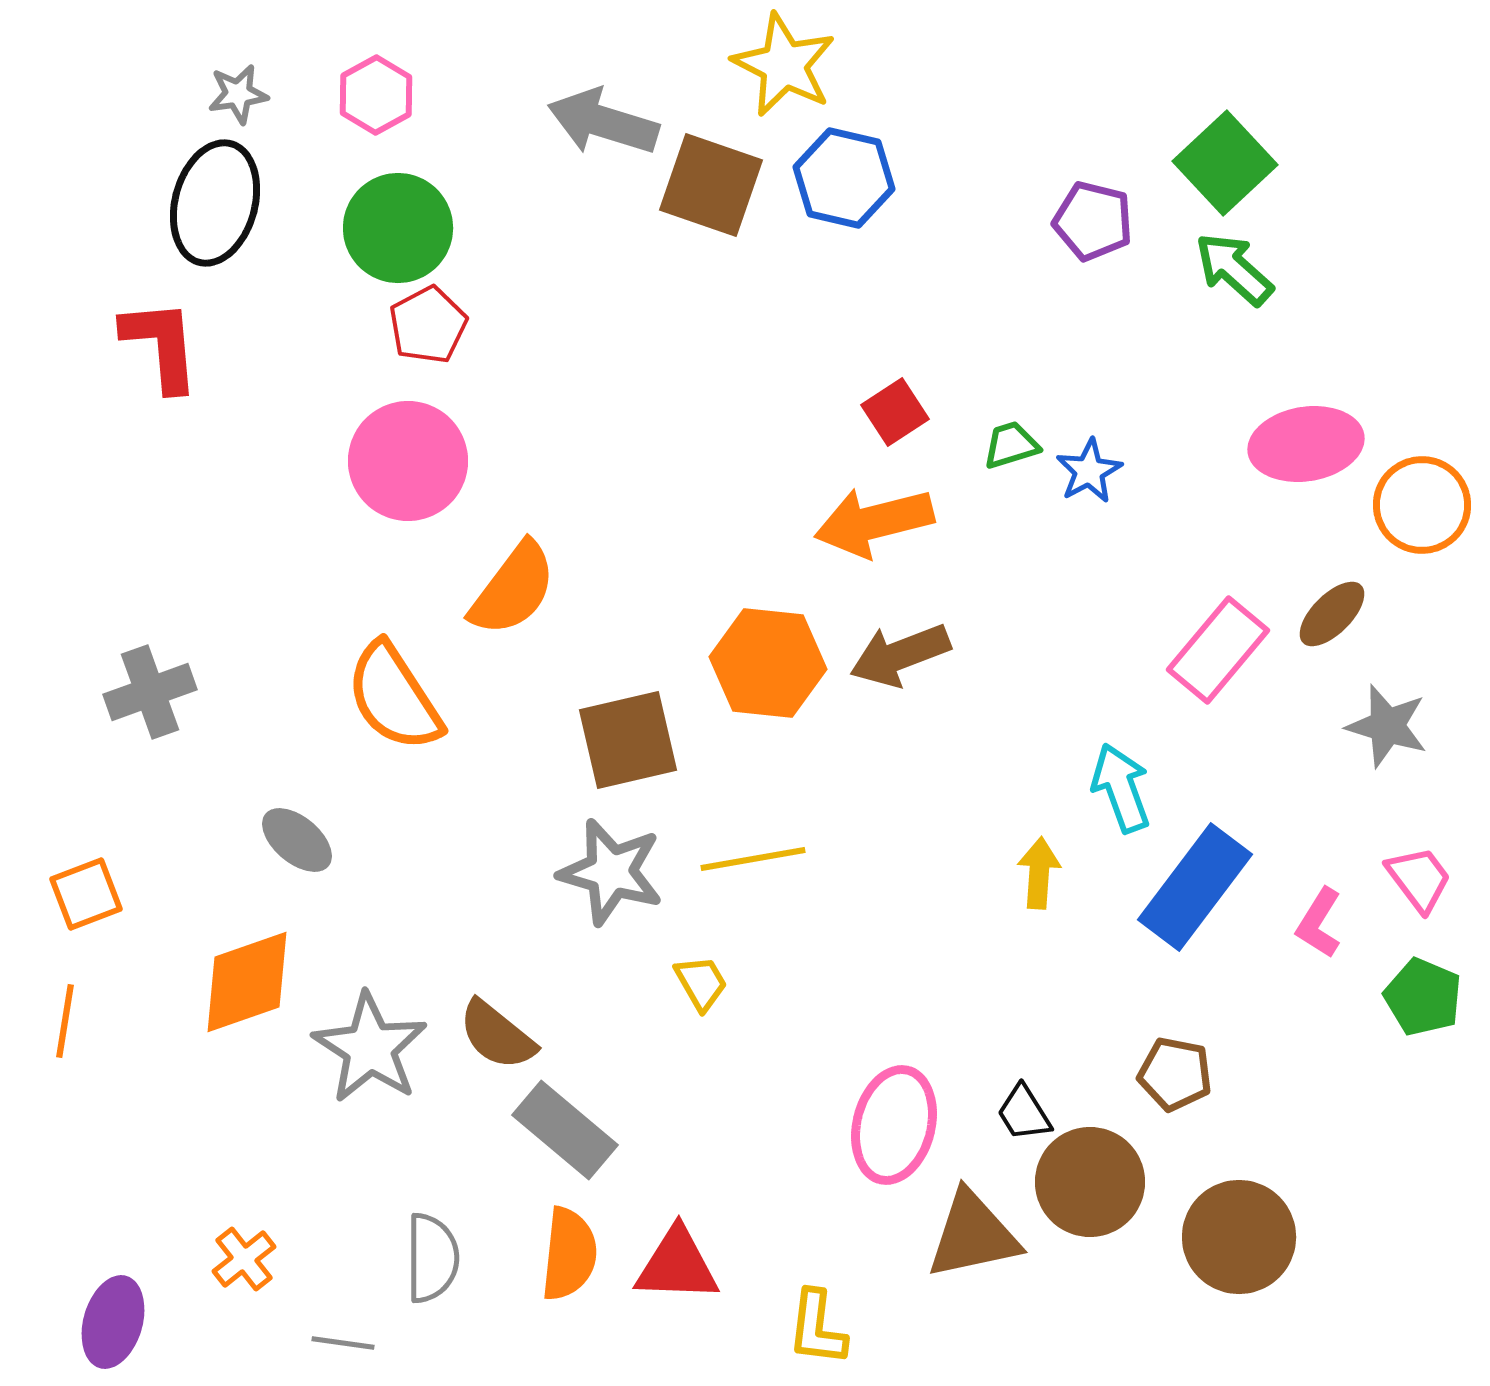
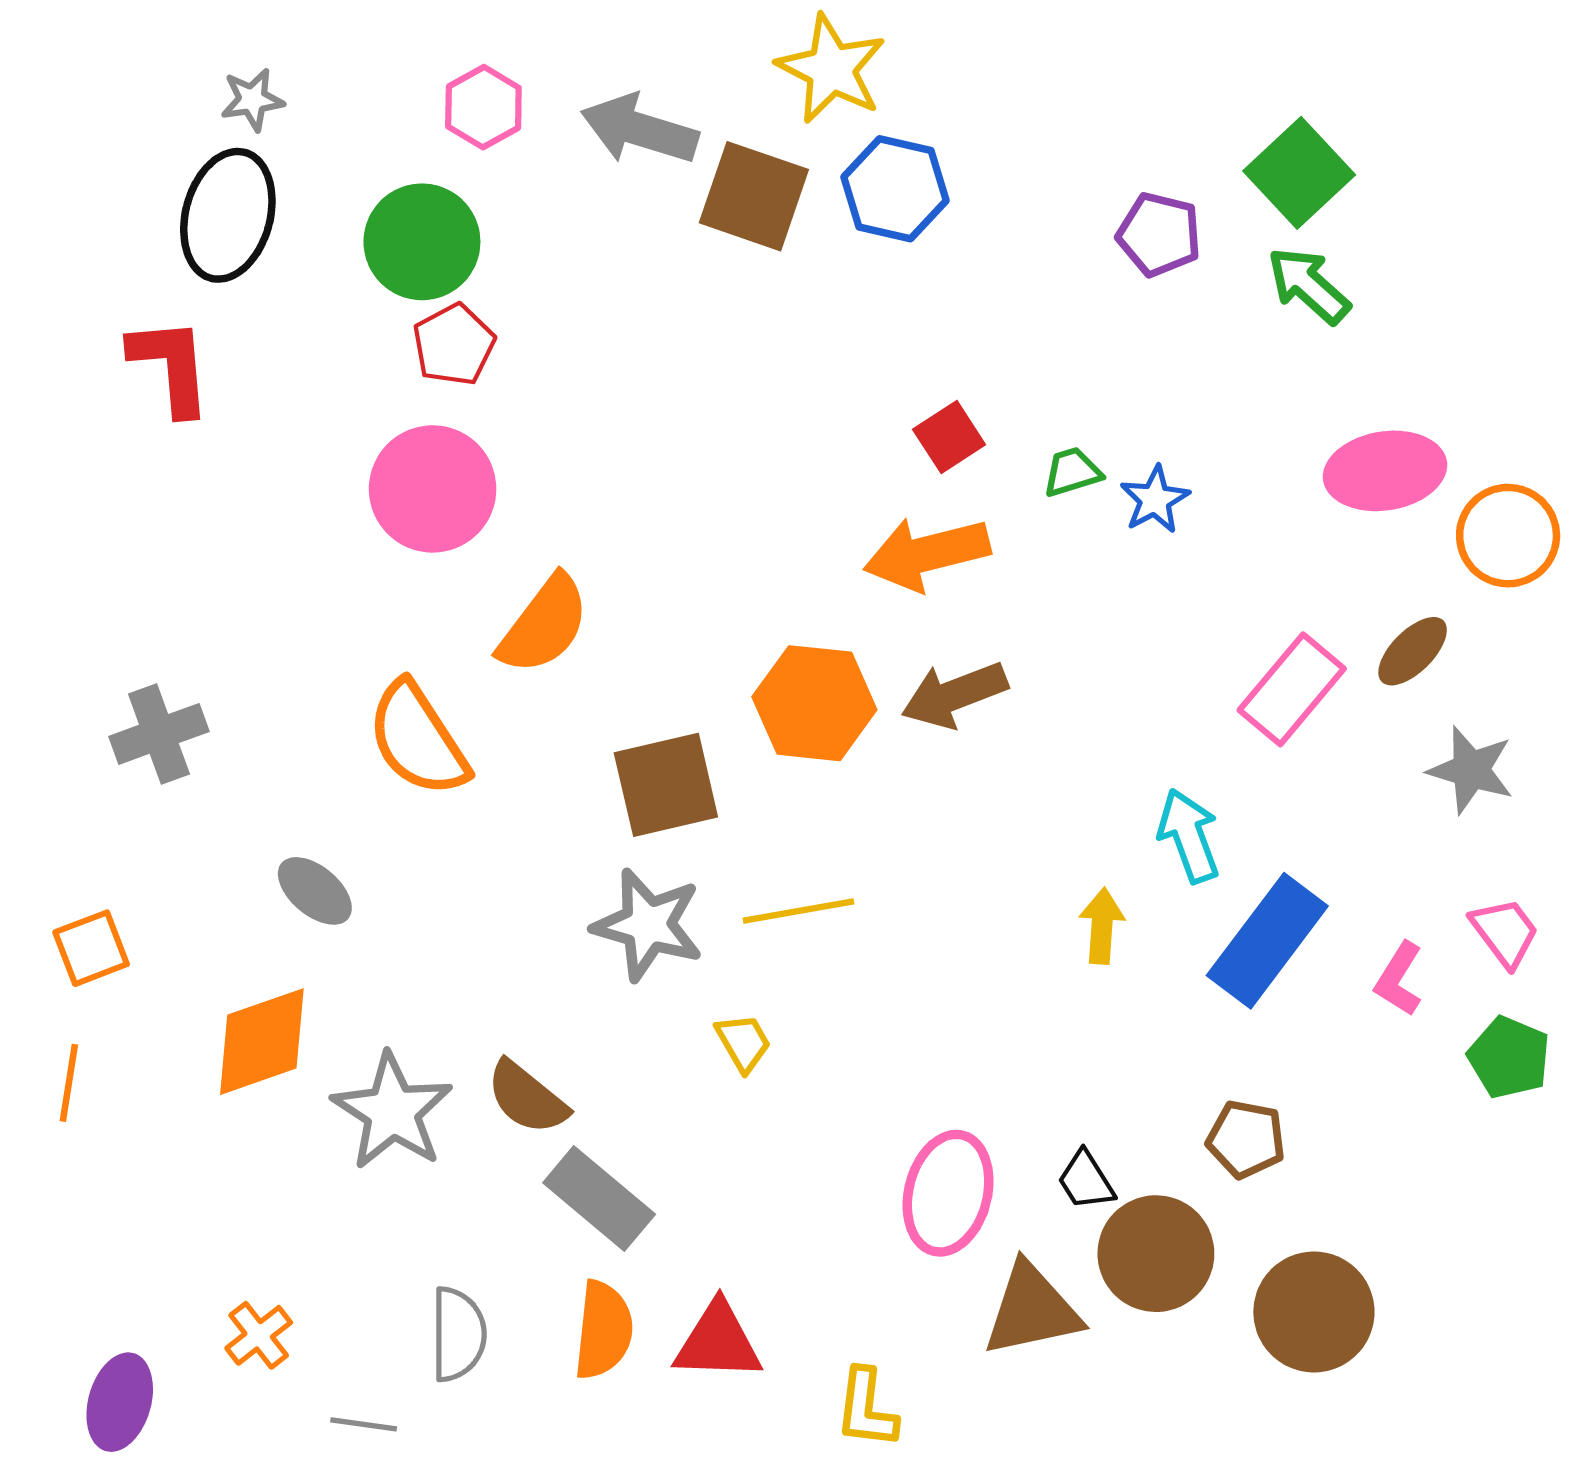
pink hexagon: (376, 95) -> (483, 107), moved

